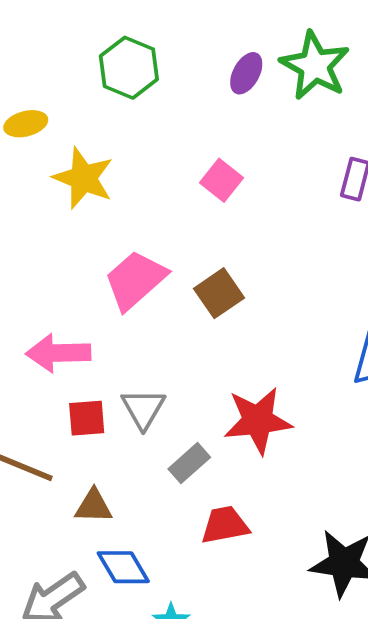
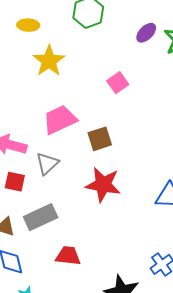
gray triangle: (143, 409) -> (47, 164), moved
red star: (258, 421) -> (103, 185), moved
gray rectangle: (189, 463) -> (41, 217), moved, size x1.5

